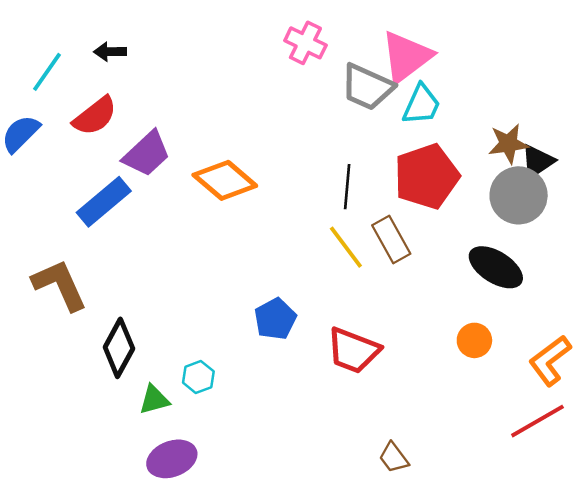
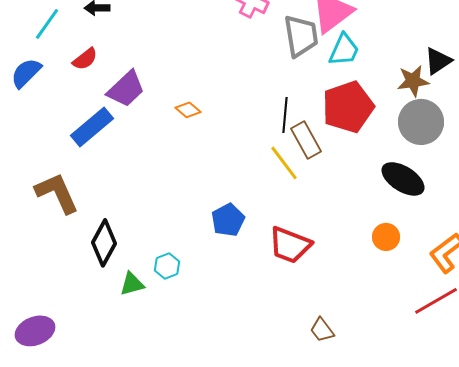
gray trapezoid: (367, 87) -> (301, 36), turned -123
red semicircle: (95, 116) -> (85, 59), size x0.7
black triangle: (537, 161) -> (438, 61), moved
orange diamond: (225, 180) -> (188, 110), size x0.5
brown rectangle: (391, 240) -> (306, 140), moved
purple ellipse: (172, 459) -> (35, 331), moved

